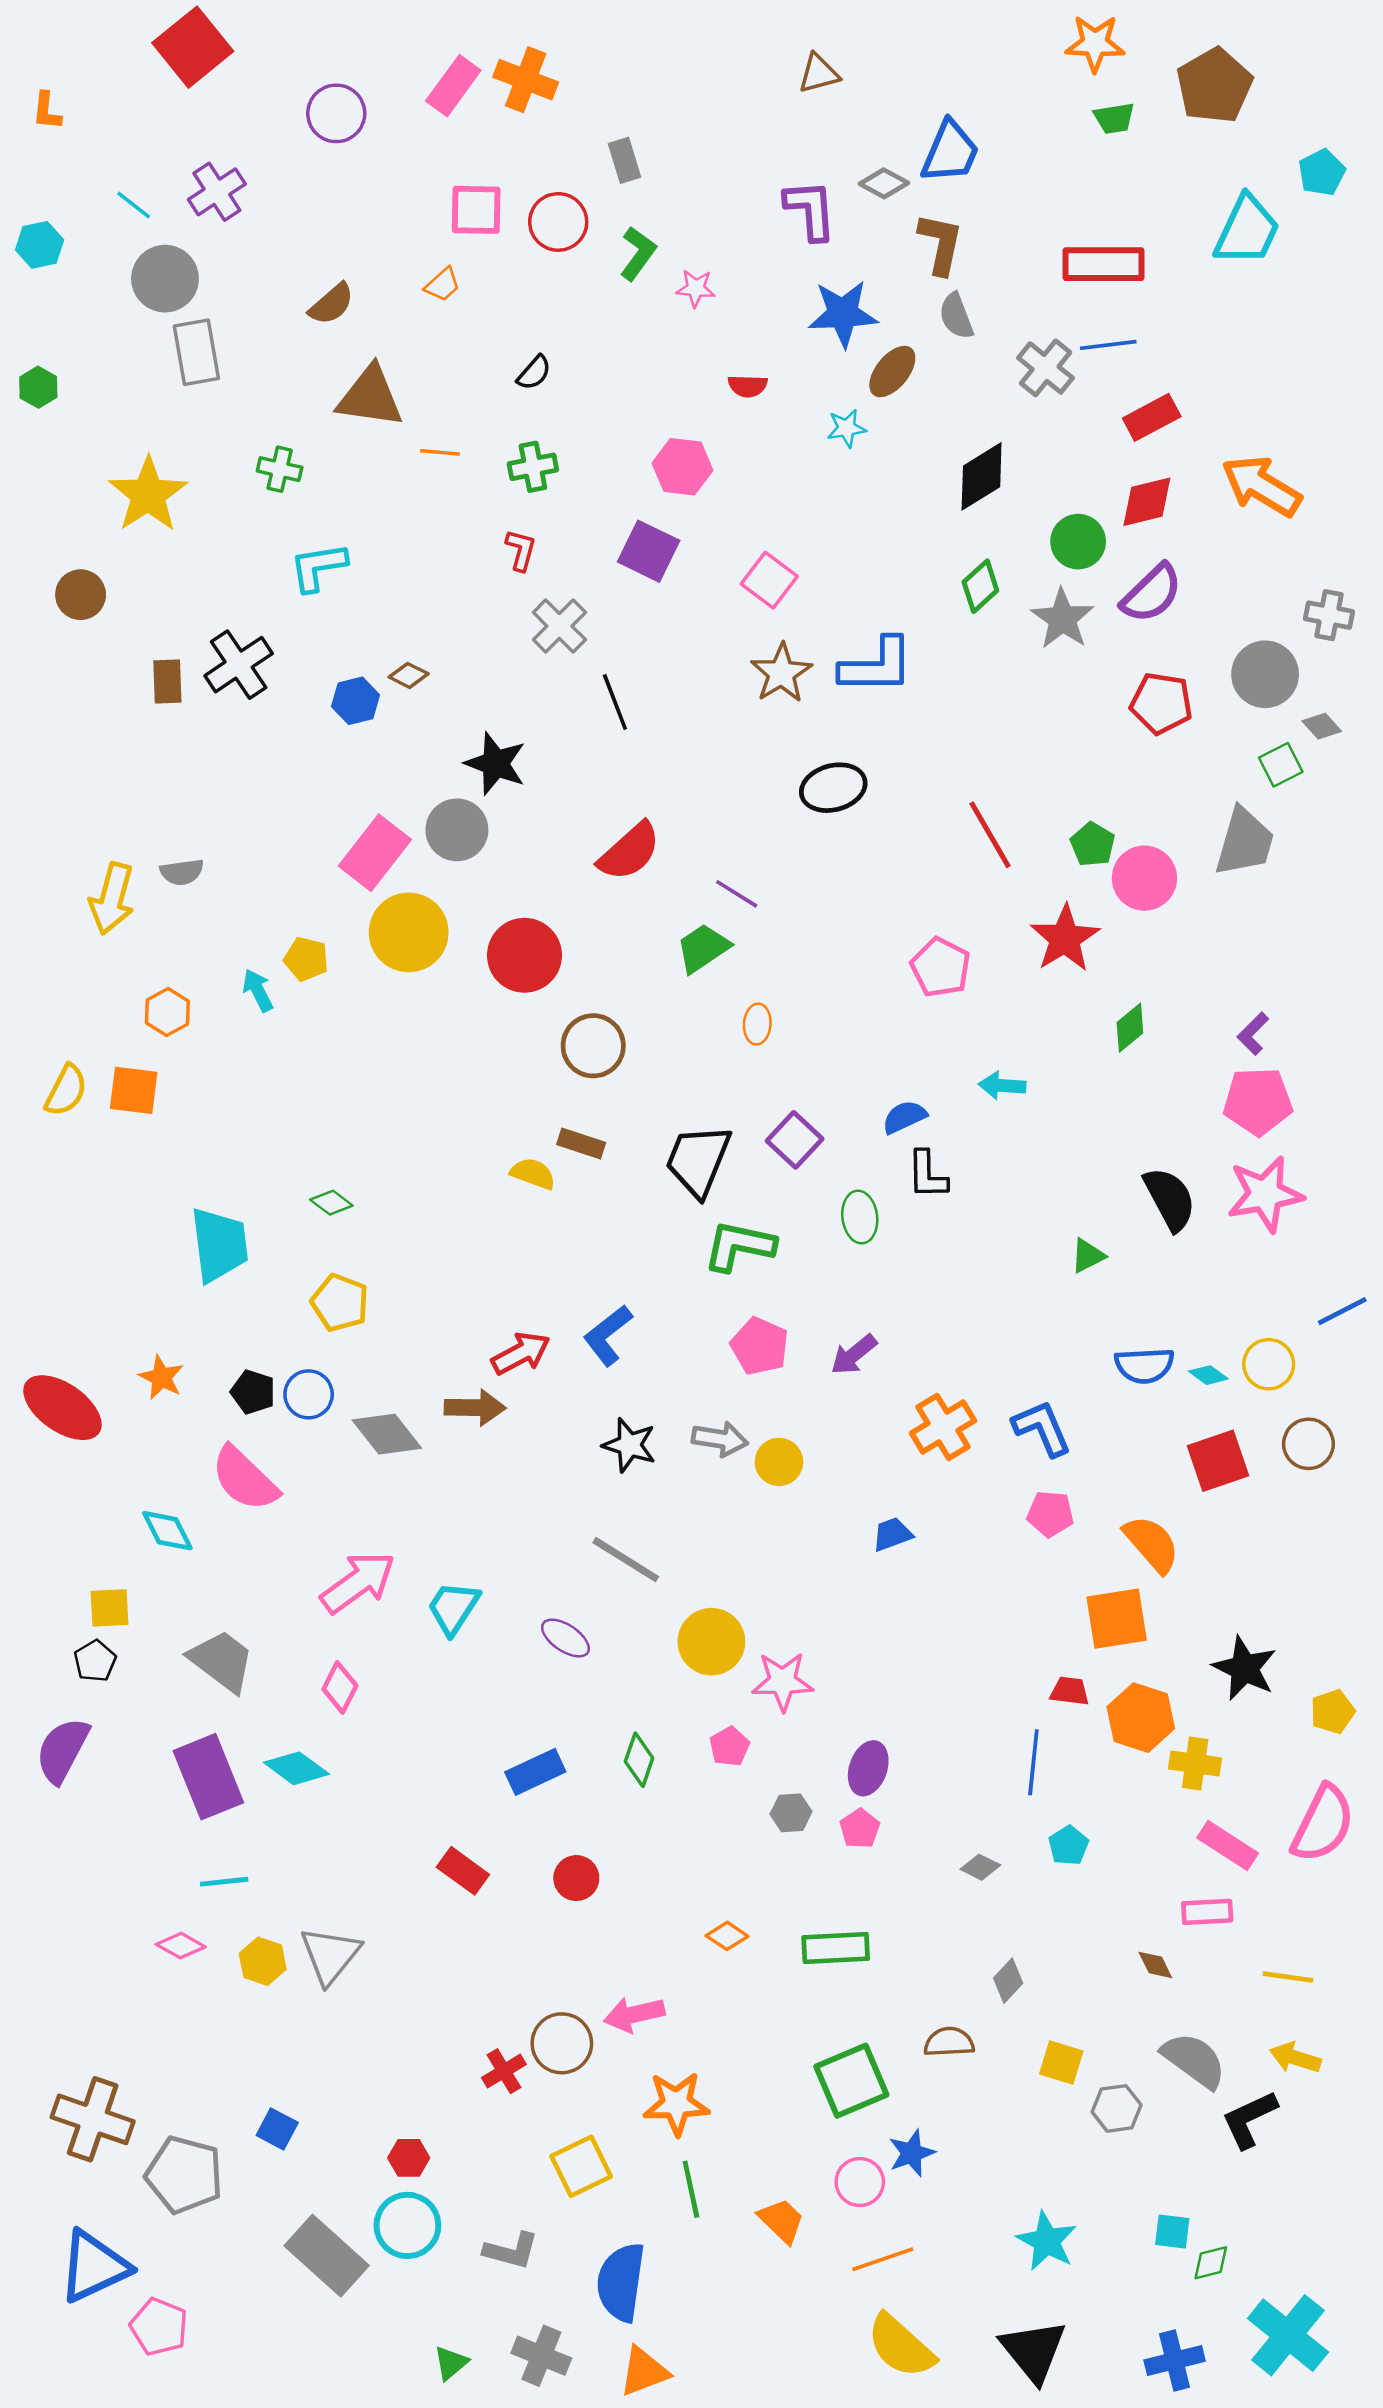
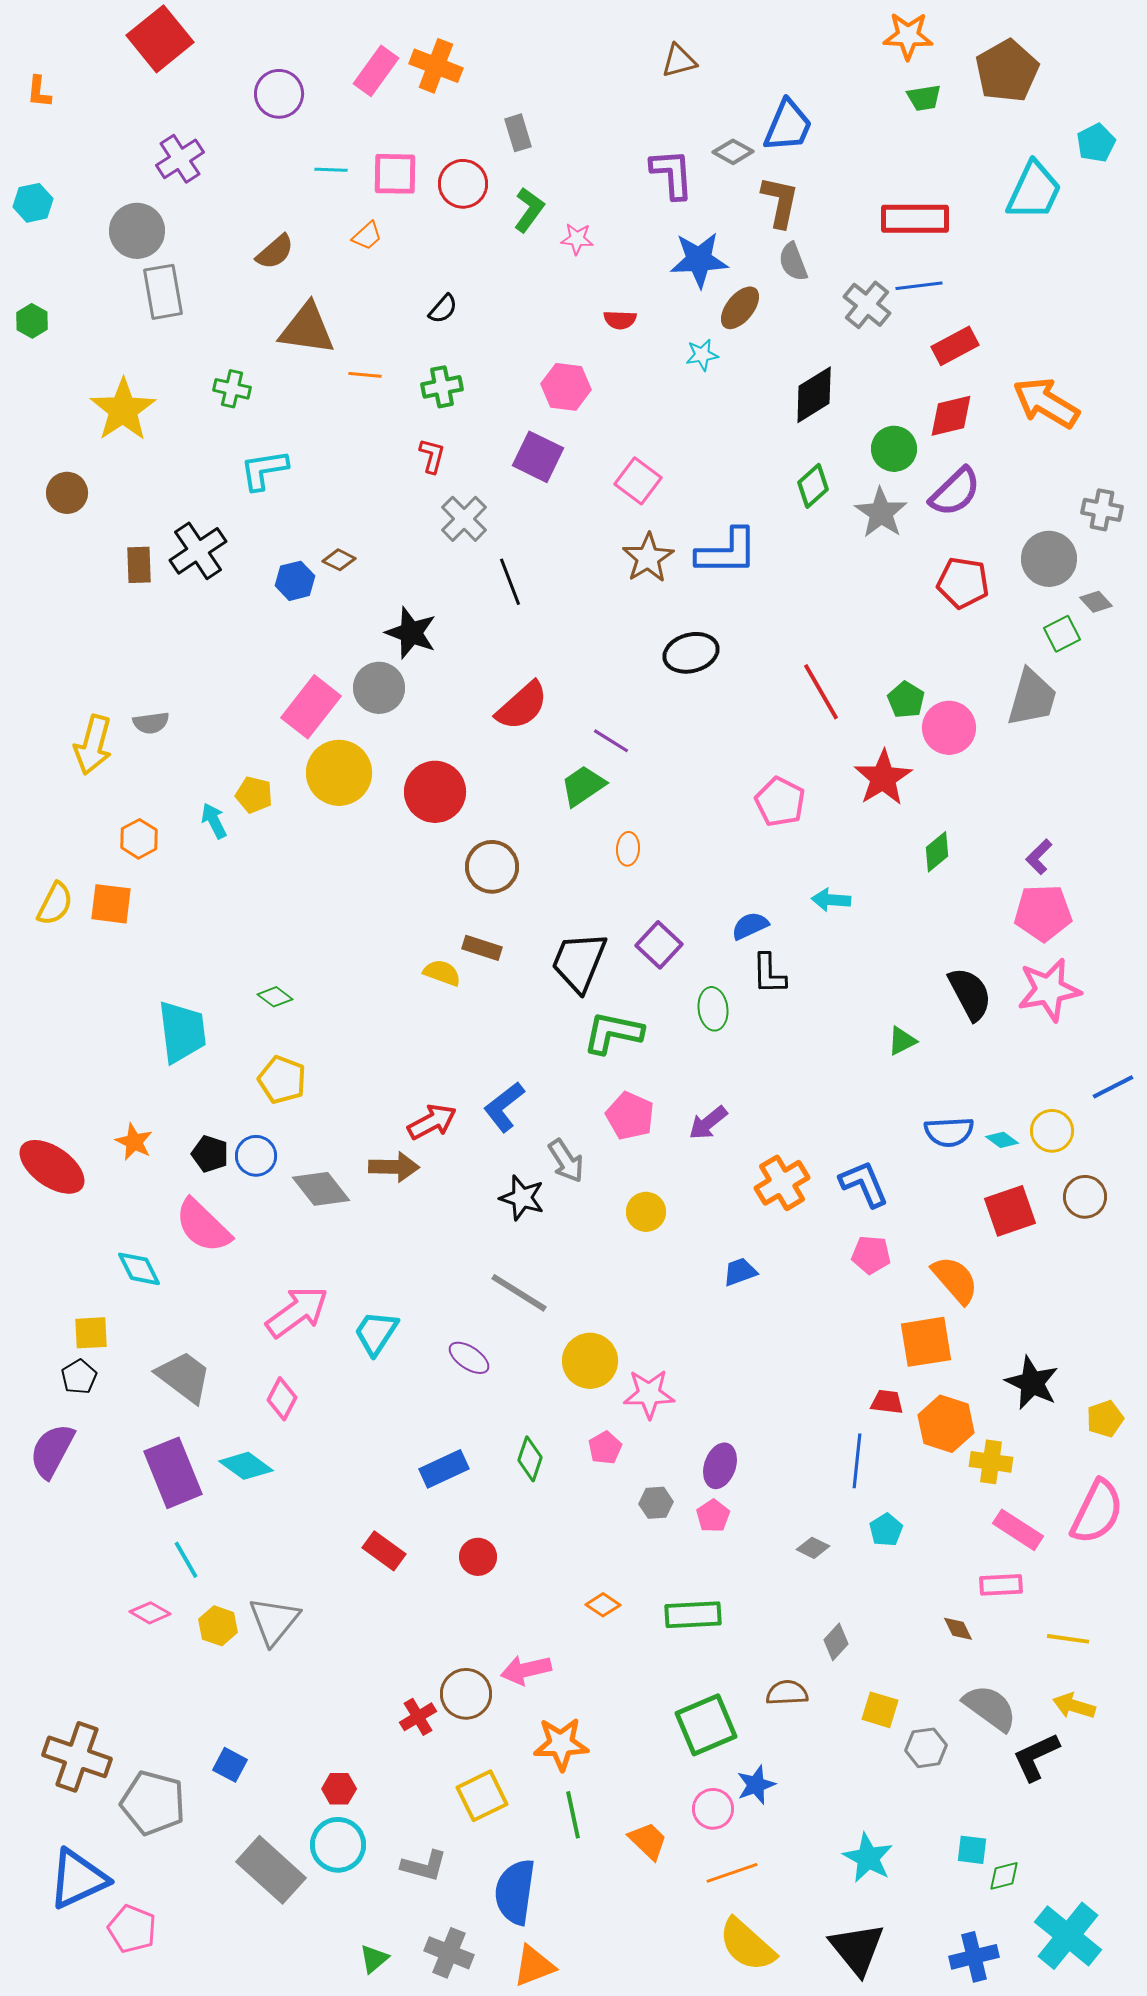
cyan line: (134, 205) -> (331, 170), moved, turned -36
gray arrow: (720, 1439) -> (566, 1161), moved, turned 48
cyan line: (224, 1882) -> (186, 1560), turned 66

